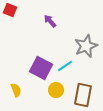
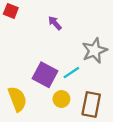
yellow semicircle: (16, 90) -> (17, 99), size x1.6

